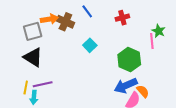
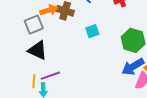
cyan square: (90, 45) -> (92, 31), turned 32

